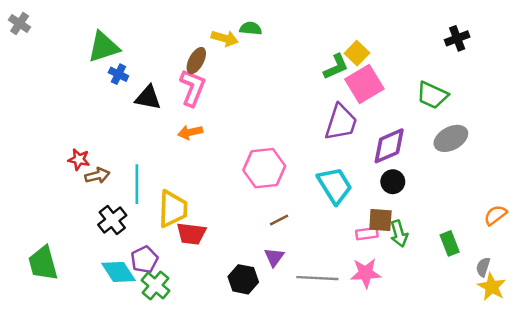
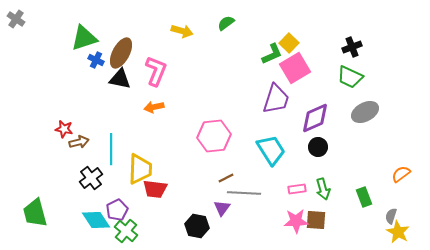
green semicircle: (251, 28) -> (226, 23), moved, turned -42
black cross: (457, 38) -> (352, 47), moved
brown ellipse: (196, 61) -> (121, 53), moved, size x1.4
brown square: (380, 220) -> (316, 220), moved
gray line: (317, 278) -> (244, 193), moved

